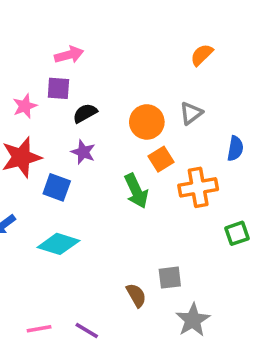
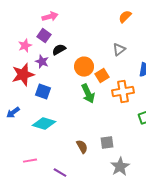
purple square: (58, 88) -> (44, 36), turned 32
orange circle: (147, 122) -> (84, 67), moved
purple star: (83, 152) -> (42, 62), moved
brown semicircle: (136, 295) -> (82, 147), moved
pink line: (39, 329) -> (30, 161), moved

